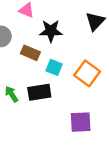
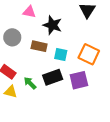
black star: (51, 31) -> (52, 25), turned 30
purple square: (81, 122) -> (79, 80), moved

